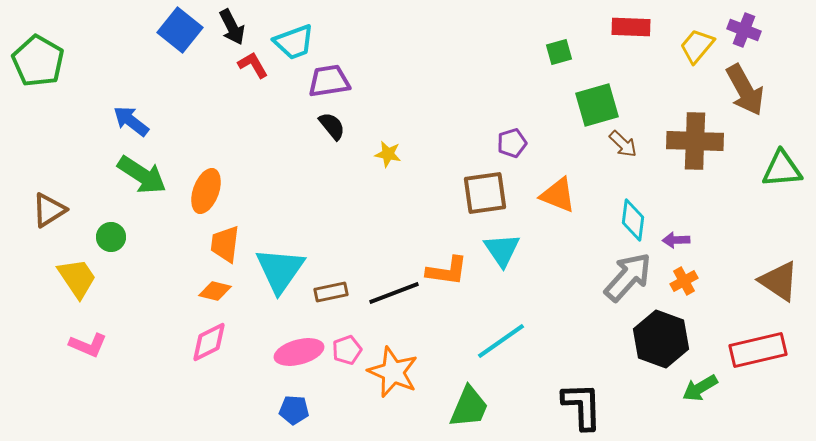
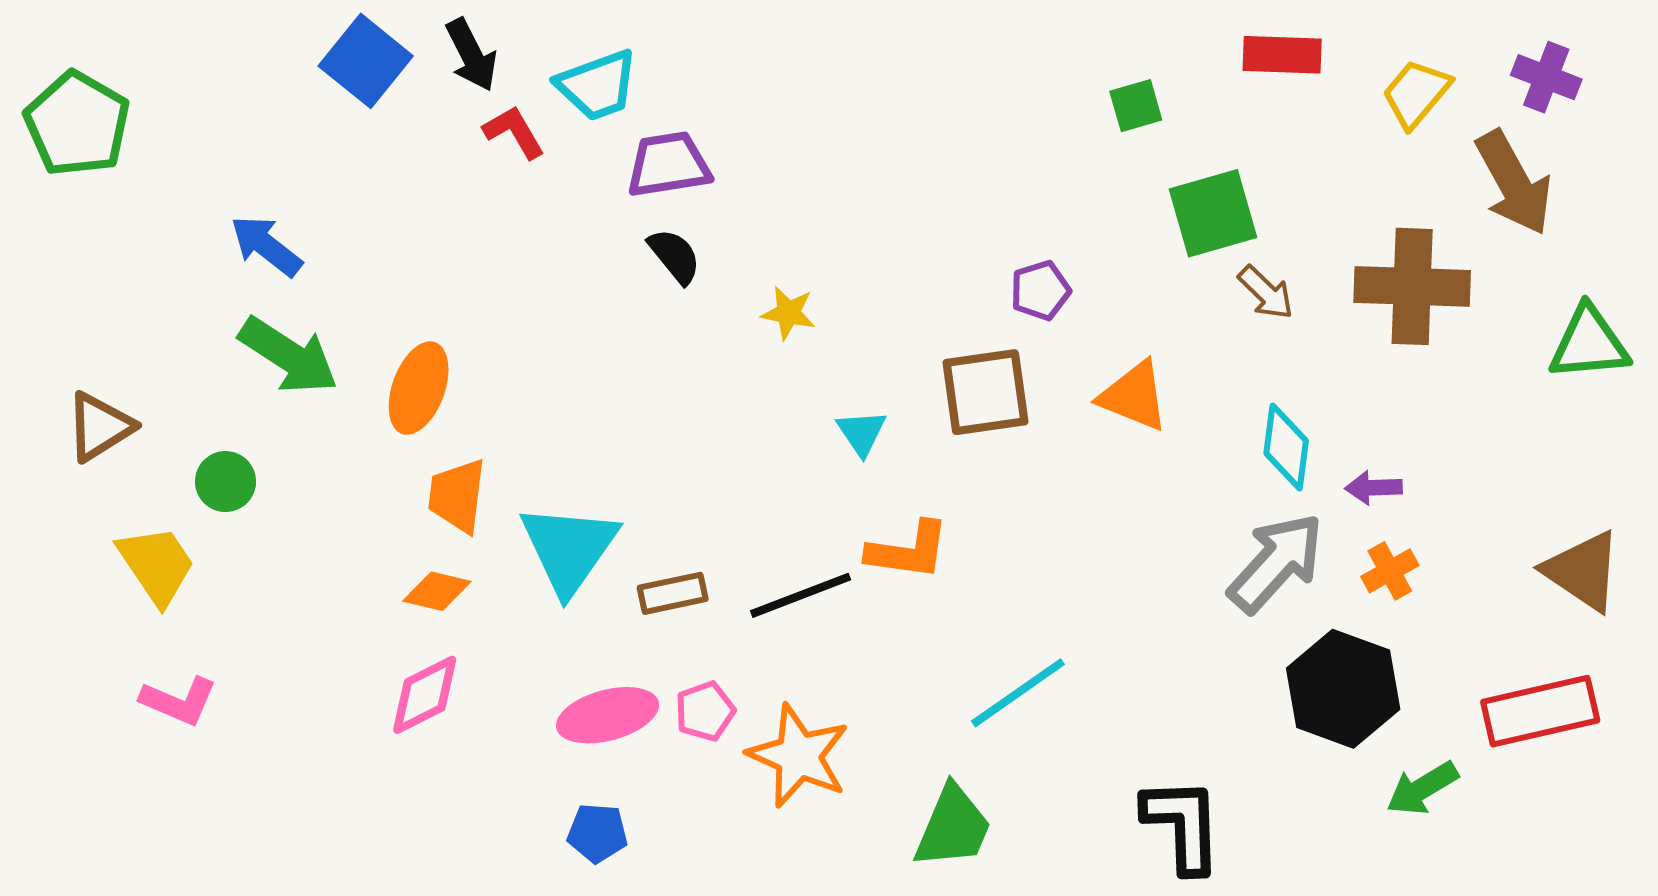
purple cross: (744, 30) -> (1546, 77), moved
cyan triangle: (502, 250) -> (862, 433), moved, size x0.7

